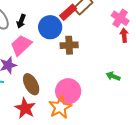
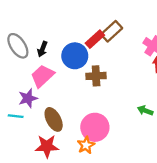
orange star: (60, 107) -> (86, 145), size x0.7
red star: (25, 108) -> (47, 146), turned -30

